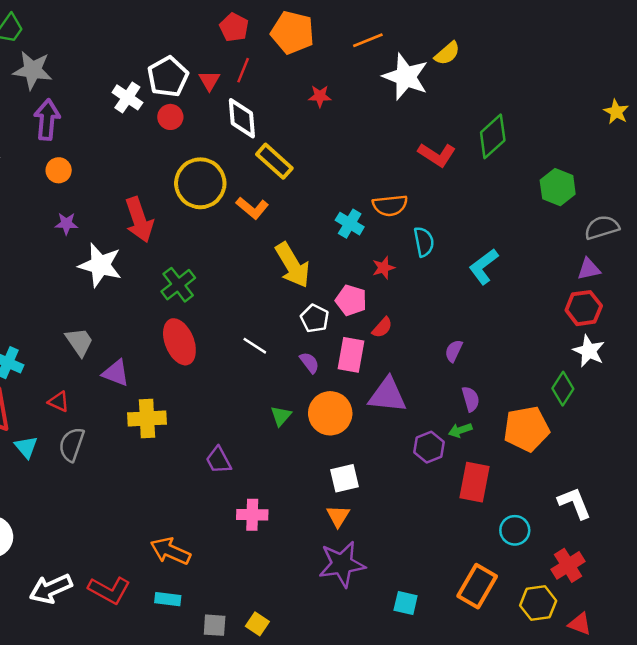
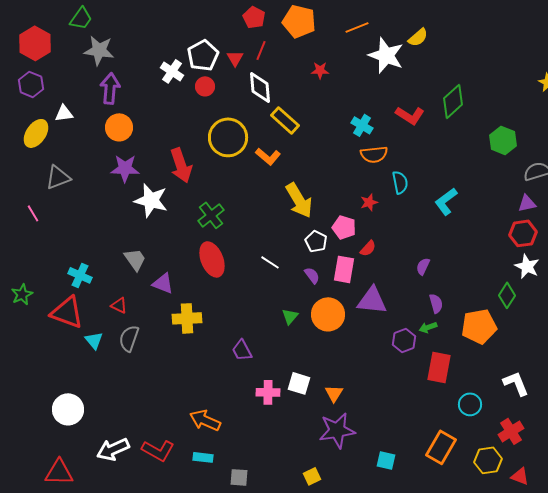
orange circle: (59, 170) -> (119, 127), size x1.4
purple star: (66, 224) -> (125, 168), size x1.6
cyan cross: (350, 224) -> (362, 125), moved
white square: (345, 478) -> (299, 383), moved, turned 30
yellow square: (257, 624) -> (312, 476), moved, turned 30

